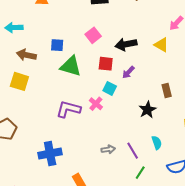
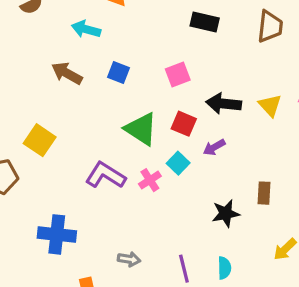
cyan arrow: (14, 28) -> (86, 29), moved
yellow triangle: (161, 45) -> (270, 105), moved
green triangle: (71, 66) -> (141, 129), moved
yellow square: (19, 81) -> (40, 140), moved
gray arrow: (108, 149) -> (129, 259), moved

